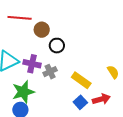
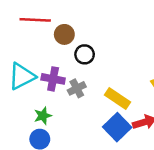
green star: (23, 92) -> (43, 116), size x0.6
blue square: (80, 102) -> (117, 127), size x1.5

